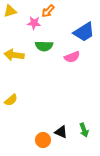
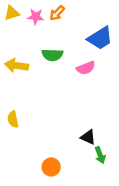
pink star: (34, 23) -> (36, 17), moved
yellow semicircle: (11, 100) -> (13, 119), turned 120
black triangle: (61, 132) -> (88, 137), moved

